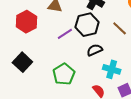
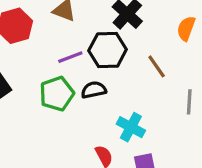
black semicircle: (95, 50) -> (94, 90), moved
green pentagon: (64, 74) -> (57, 94), moved

